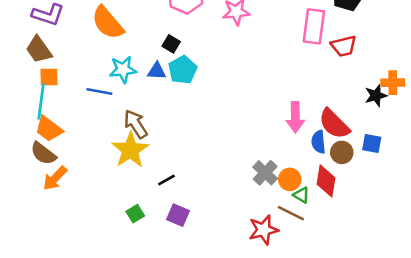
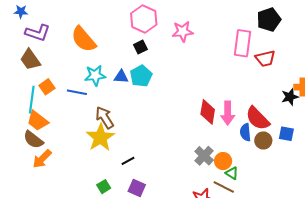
black square: (171, 44) -> (140, 47), moved, turned 32
orange square: (49, 77) -> (47, 87), moved, turned -35
red diamond: (326, 181) -> (208, 112), moved

